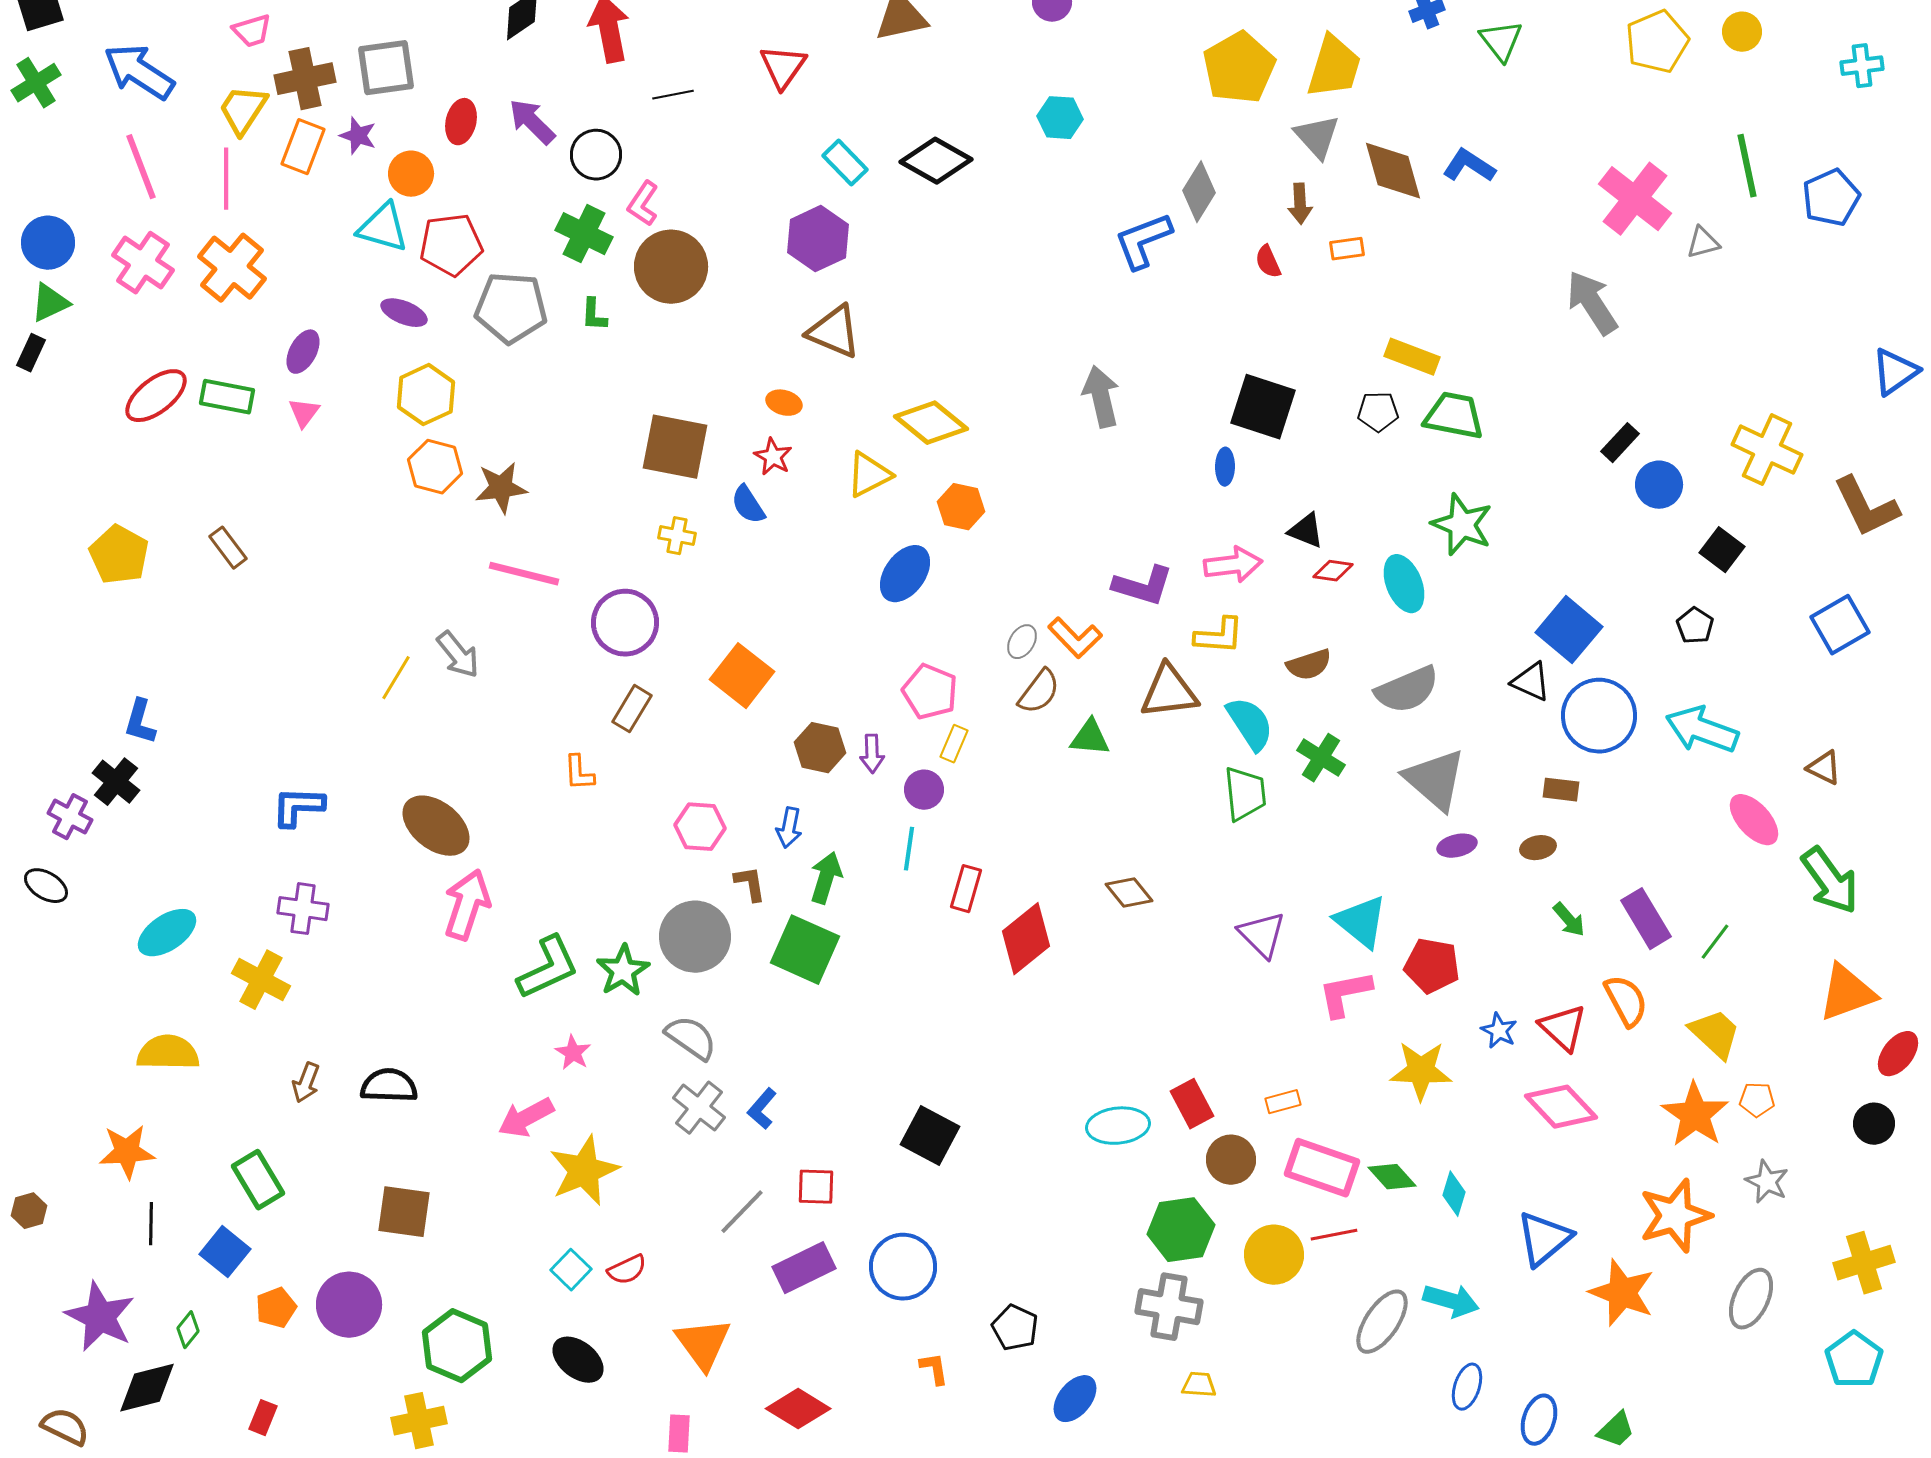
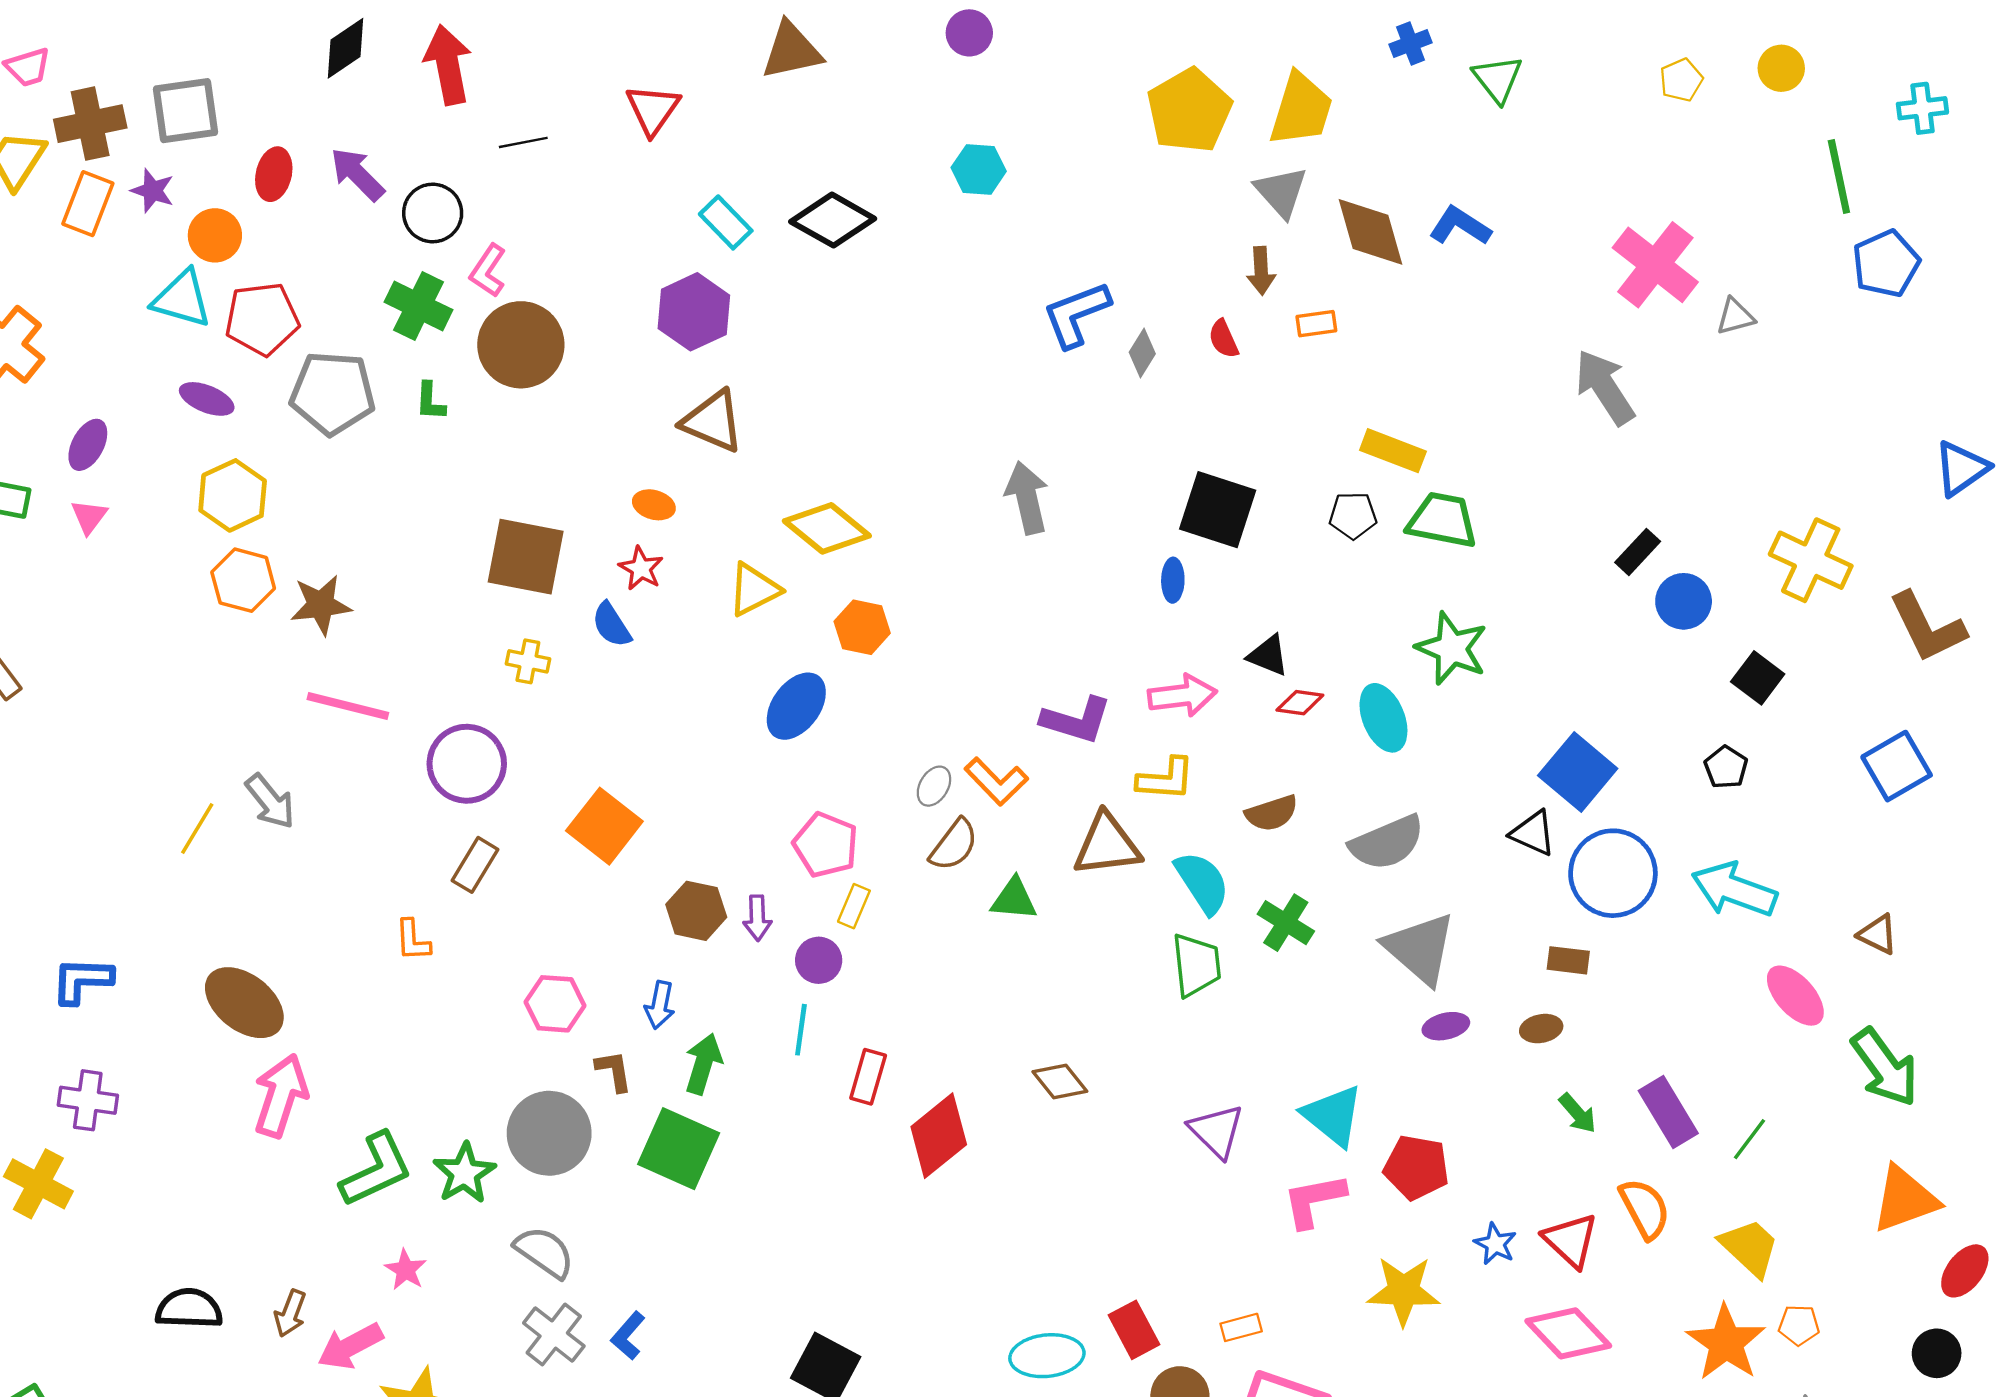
yellow pentagon: (1657, 42) -> (1681, 80), size x0.6
green line: (1747, 166) -> (1839, 177), moved
gray diamond: (1199, 192) -> (1142, 353), moved, size x0.7
brown arrow: (306, 1083) -> (290, 1313), moved

